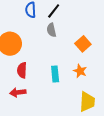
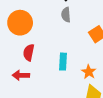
orange star: (80, 71) -> (89, 72), moved

